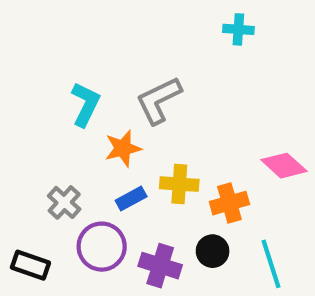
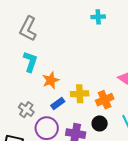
gray L-shape: (159, 100) -> (28, 29), moved, turned -30

